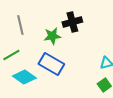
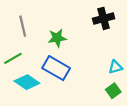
black cross: (72, 22) -> (104, 18), moved

